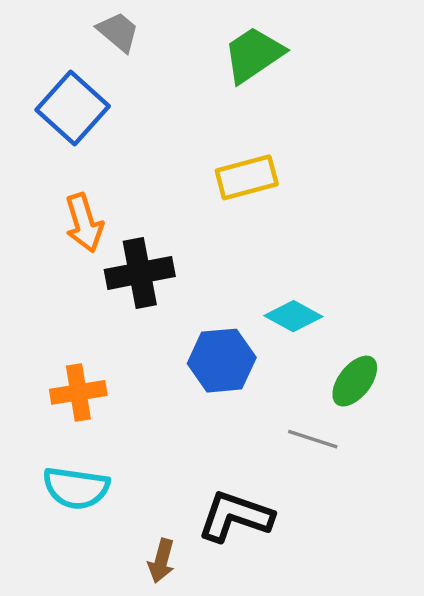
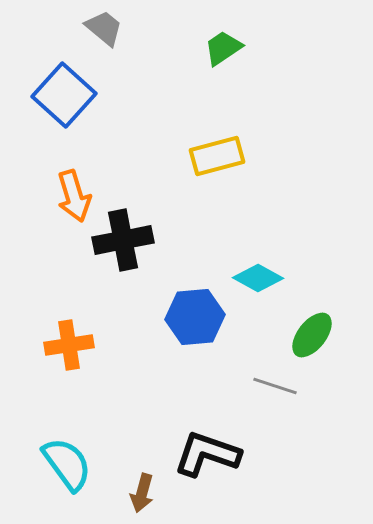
green trapezoid: (254, 55) -> (223, 48), size x0.7
cyan semicircle: (76, 488) -> (67, 464), moved, turned -134

